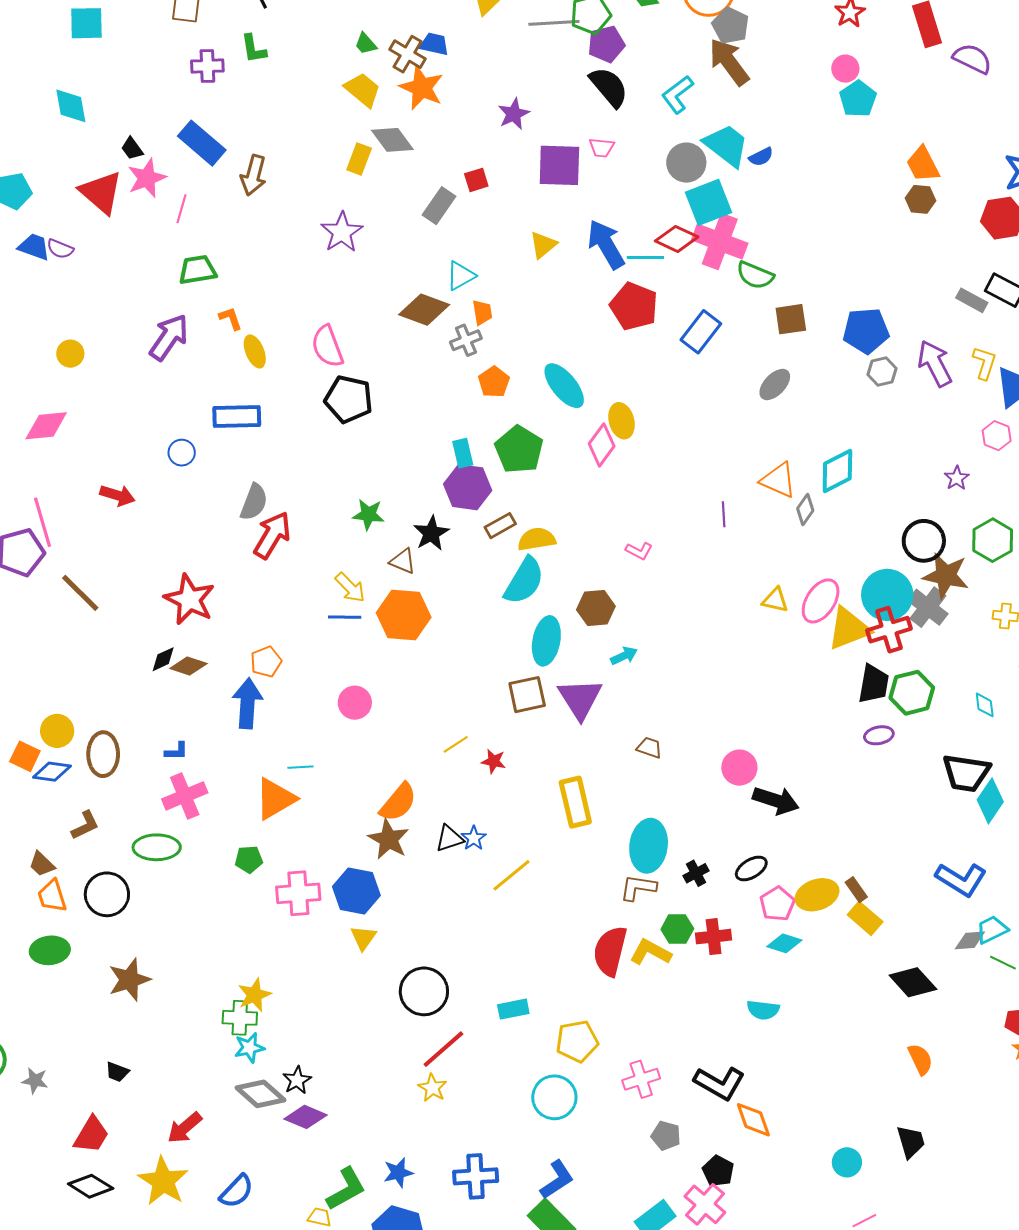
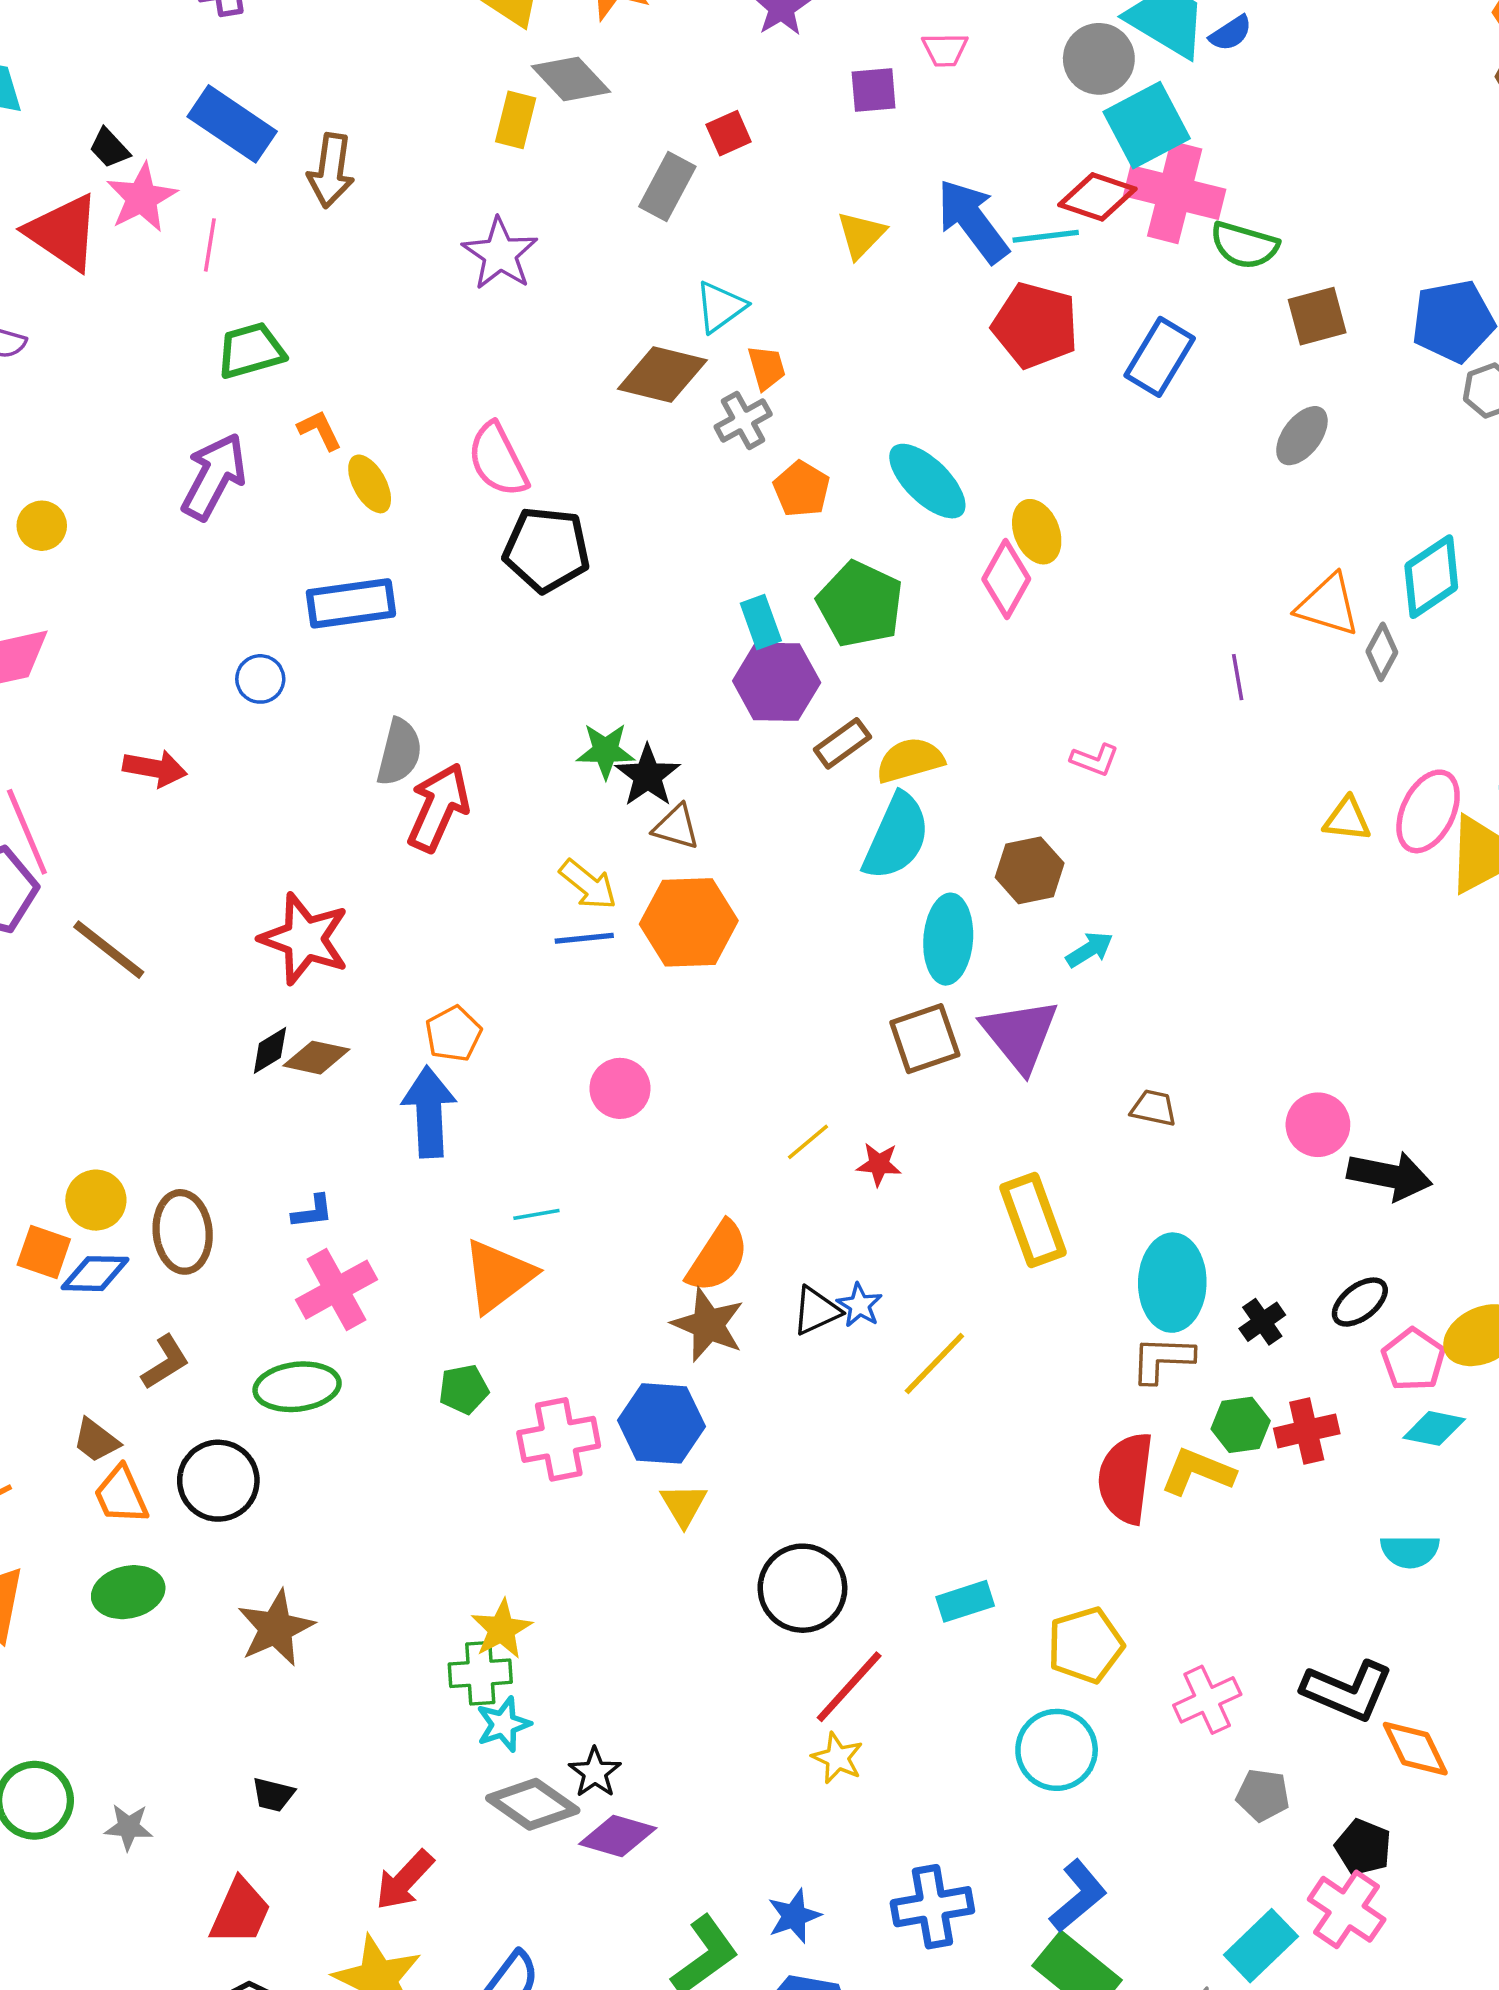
purple square: (559, 165) -> (874, 90), size x0.6
black star: (431, 533) -> (648, 776), moved

